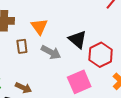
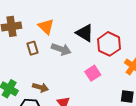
pink square: (79, 82) -> (93, 73), size x0.7

